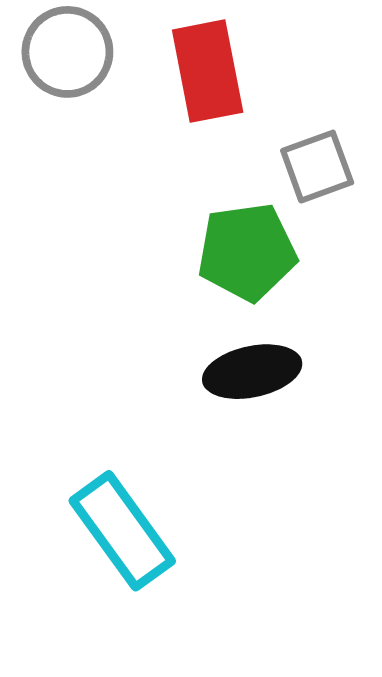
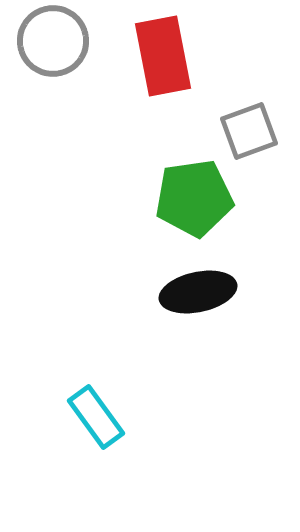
cyan rectangle: (122, 531) -> (96, 417), size x0.7

